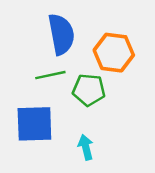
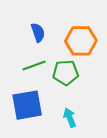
blue semicircle: (61, 34) -> (38, 32), size x0.6

